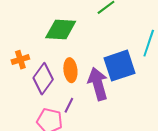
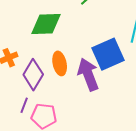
purple line: (69, 105) -> (24, 105), moved

